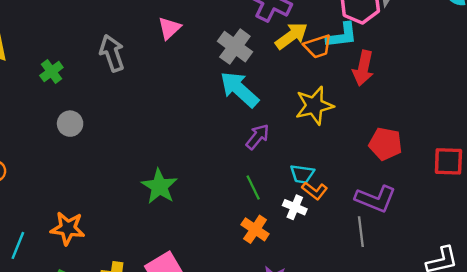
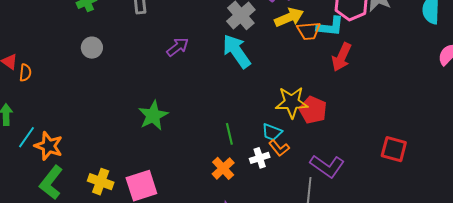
yellow star: (314, 106) -> (292, 102), moved
purple arrow: (257, 137) -> (178, 47), moved
red pentagon: (385, 144) -> (313, 110), moved
white cross: (295, 207) -> (260, 158), turned 36
orange star: (68, 228) -> (49, 146), moved

